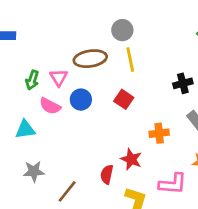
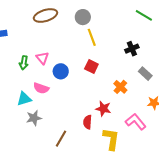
brown ellipse: (90, 59) -> (45, 16), moved
pink semicircle: (50, 106) -> (41, 88), moved
orange cross: (159, 133) -> (120, 87), turned -32
gray star: (34, 171) -> (34, 118), moved
pink L-shape: (173, 184) -> (136, 122), turned -125

